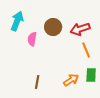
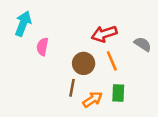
brown circle: (53, 27) -> (84, 63), moved
brown line: (37, 82) -> (72, 88), moved

